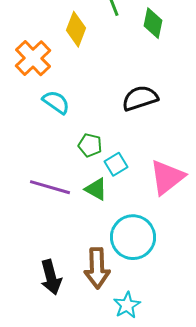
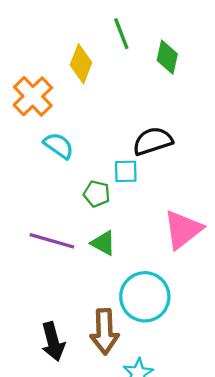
cyan square: (116, 164) -> (126, 171), moved, turned 30

